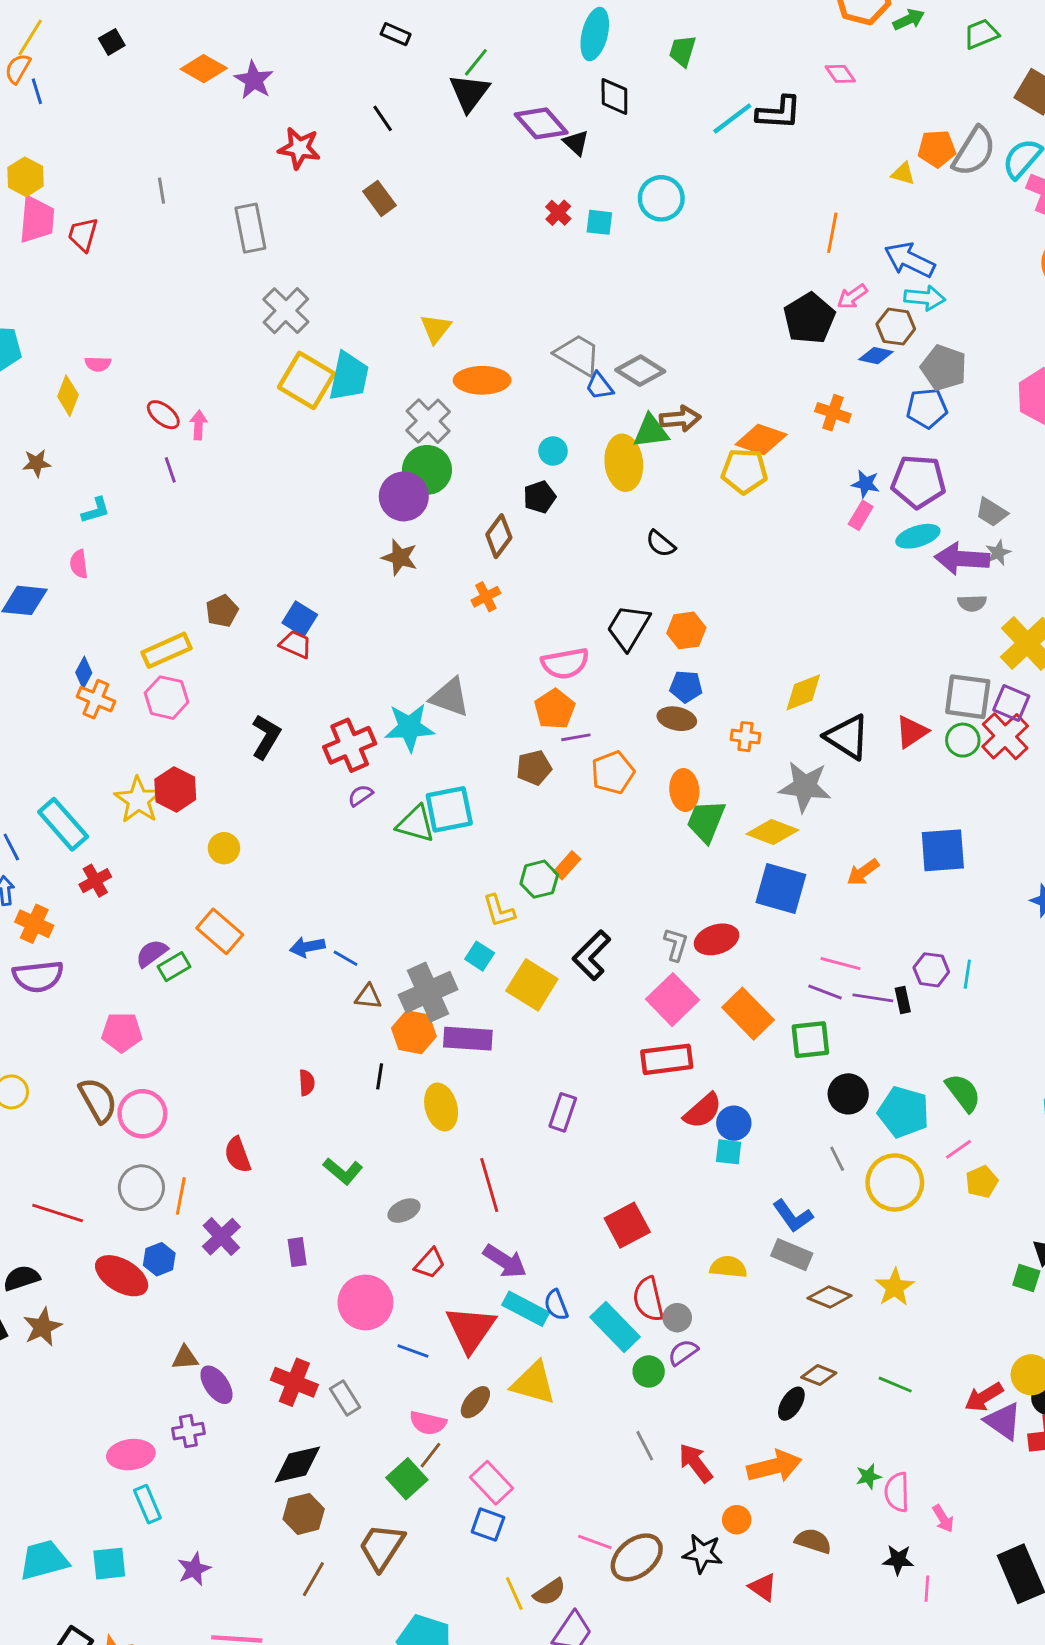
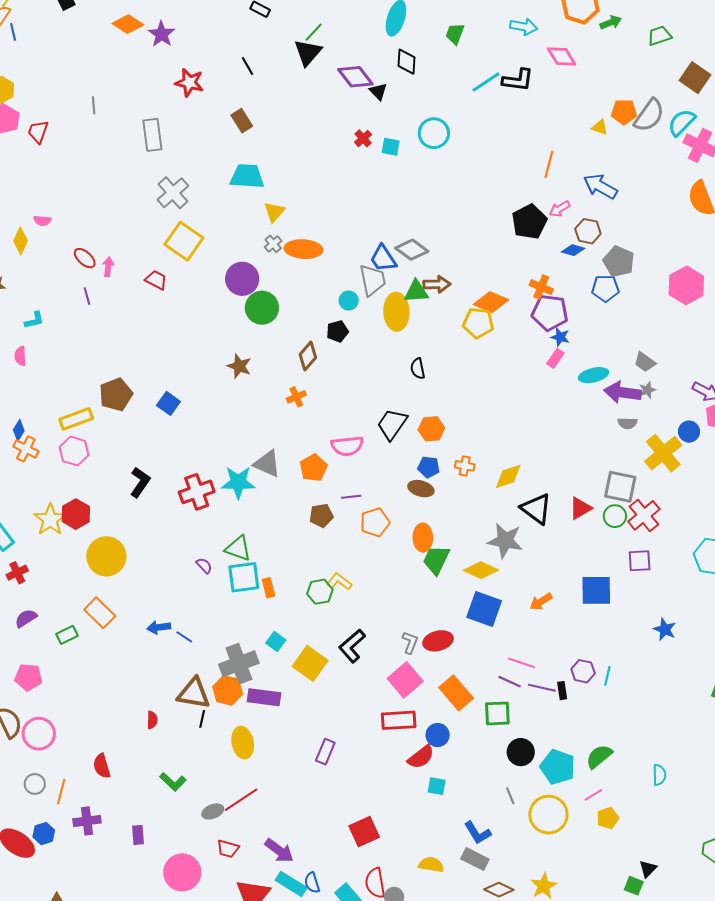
pink diamond: (840, 74) -> (562, 56), size x1.4
cyan arrow: (925, 298) -> (524, 27), moved
gray trapezoid: (578, 355) -> (372, 280), moved, turned 44
cyan trapezoid: (349, 376) -> (247, 176), moved, turned -102
blue trapezoid: (599, 386) -> (383, 258), size x1.4
gray cross: (428, 421) -> (273, 244), moved, size x0.6
purple pentagon: (918, 482) -> (550, 313), moved
purple circle: (404, 496) -> (242, 279), moved
black semicircle: (661, 544) -> (418, 369), turned 35
brown pentagon: (222, 611) -> (116, 394), size x1.5
red trapezoid: (296, 644) -> (156, 280), moved
purple square: (1011, 703) -> (640, 561), moved, turned -30
orange pentagon: (555, 709) -> (313, 468), moved
orange cross: (745, 737) -> (465, 466), moved
purple semicircle: (360, 796) -> (204, 566), moved, turned 78
cyan square: (449, 809) -> (244, 577), moved
yellow circle: (224, 848) -> (106, 556), size x1.8
orange rectangle: (567, 865) -> (269, 588), moved, turned -60
yellow L-shape: (499, 911) -> (339, 582), moved, turned 140
purple semicircle: (152, 953) -> (26, 618), moved
brown triangle: (368, 997) -> (194, 693), moved, size x1.8
green semicircle: (963, 1093) -> (599, 756), turned -96
blue circle: (734, 1123) -> (438, 735), moved
red line: (489, 1185) -> (241, 800), moved, turned 69
gray circle: (141, 1188) -> (35, 784), size x0.7
purple cross: (221, 1237) -> (87, 821), turned 32
red trapezoid: (430, 1263) -> (228, 849), turned 60

